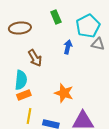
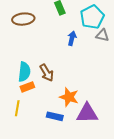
brown arrow: (35, 58) -> (47, 73), moved
orange star: (64, 93) -> (69, 97), moved
yellow line: (29, 116) -> (17, 108), moved

